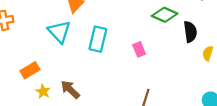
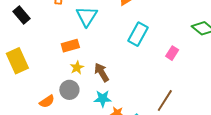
cyan triangle: (59, 32) -> (87, 16), moved
pink rectangle: (139, 49) -> (172, 53), turned 40

